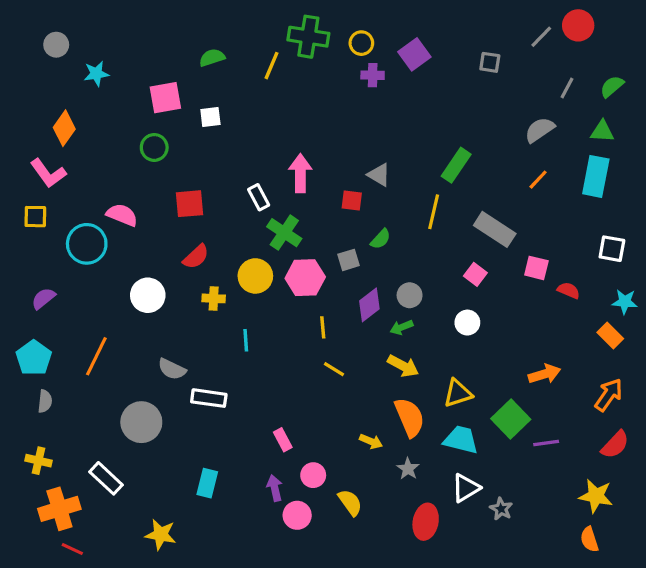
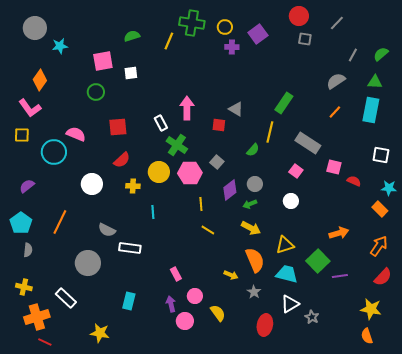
red circle: (578, 25) -> (299, 16), moved
gray circle: (56, 45) -> (35, 28), size x1.5
green semicircle: (381, 239) -> (253, 150), moved
gray square: (349, 260) -> (217, 162), turned -32

